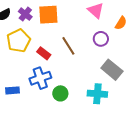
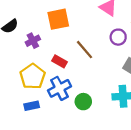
purple cross: (25, 14) -> (33, 41), moved, turned 32
yellow pentagon: (19, 41) -> (33, 76), moved

